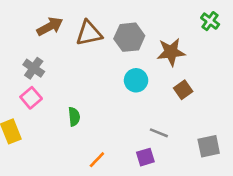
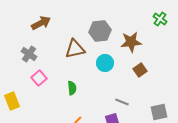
brown triangle: (89, 33) -> (75, 49), moved
pink square: (31, 98) -> (39, 78), moved
green semicircle: (74, 117) -> (72, 88), moved

